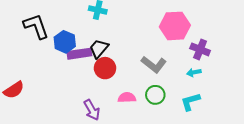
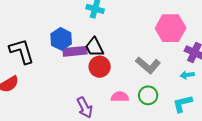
black L-shape: (36, 26) -> (22, 51), moved
black trapezoid: (99, 49) -> (94, 47), turned -70

